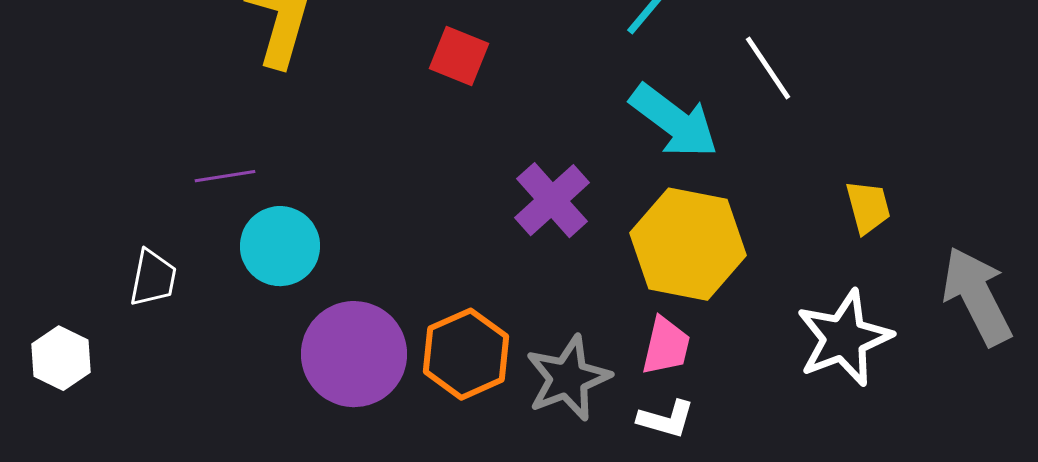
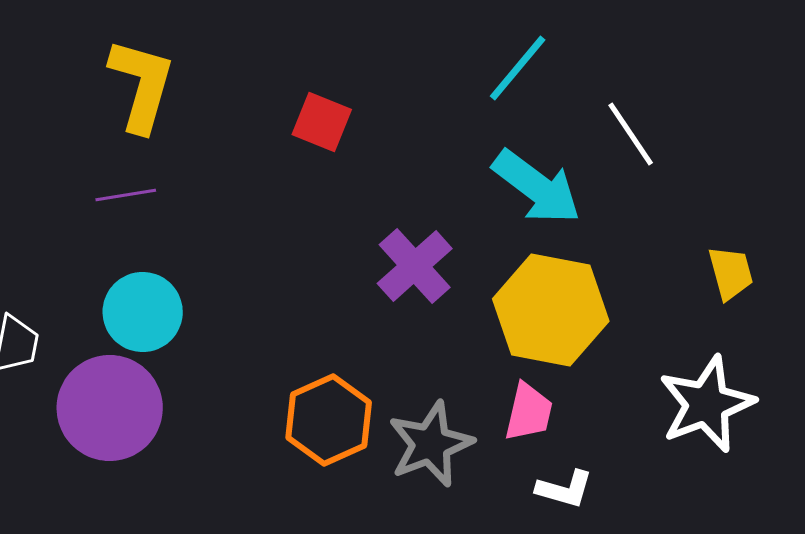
purple line: (225, 176) -> (126, 195), moved
purple circle: (354, 354) -> (110, 408), moved
white L-shape: (666, 419) -> (565, 489), moved

